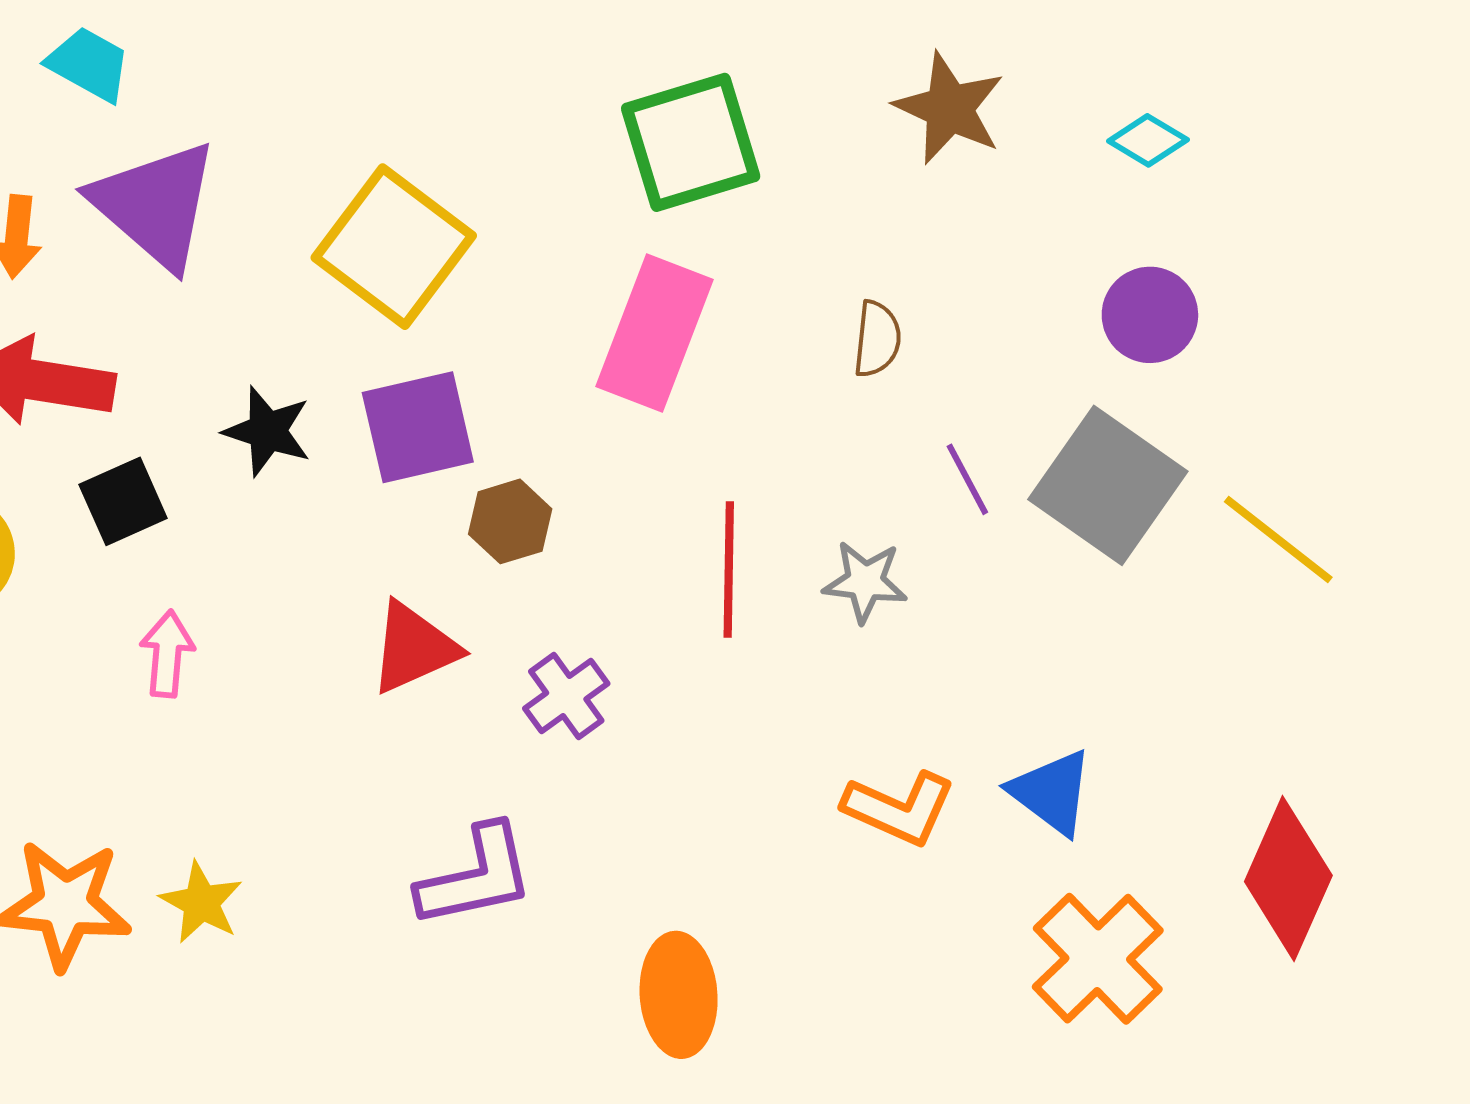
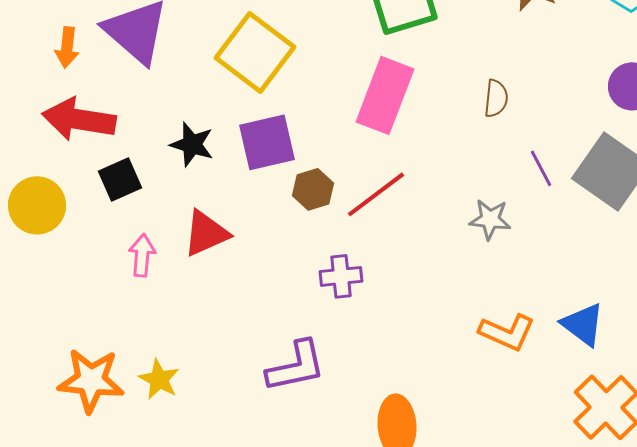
red line: (729, 570) -> (376, 194), moved, turned 52
red triangle: (414, 648) -> (206, 233), moved
purple cross: (566, 696) -> (341, 276), turned 30

